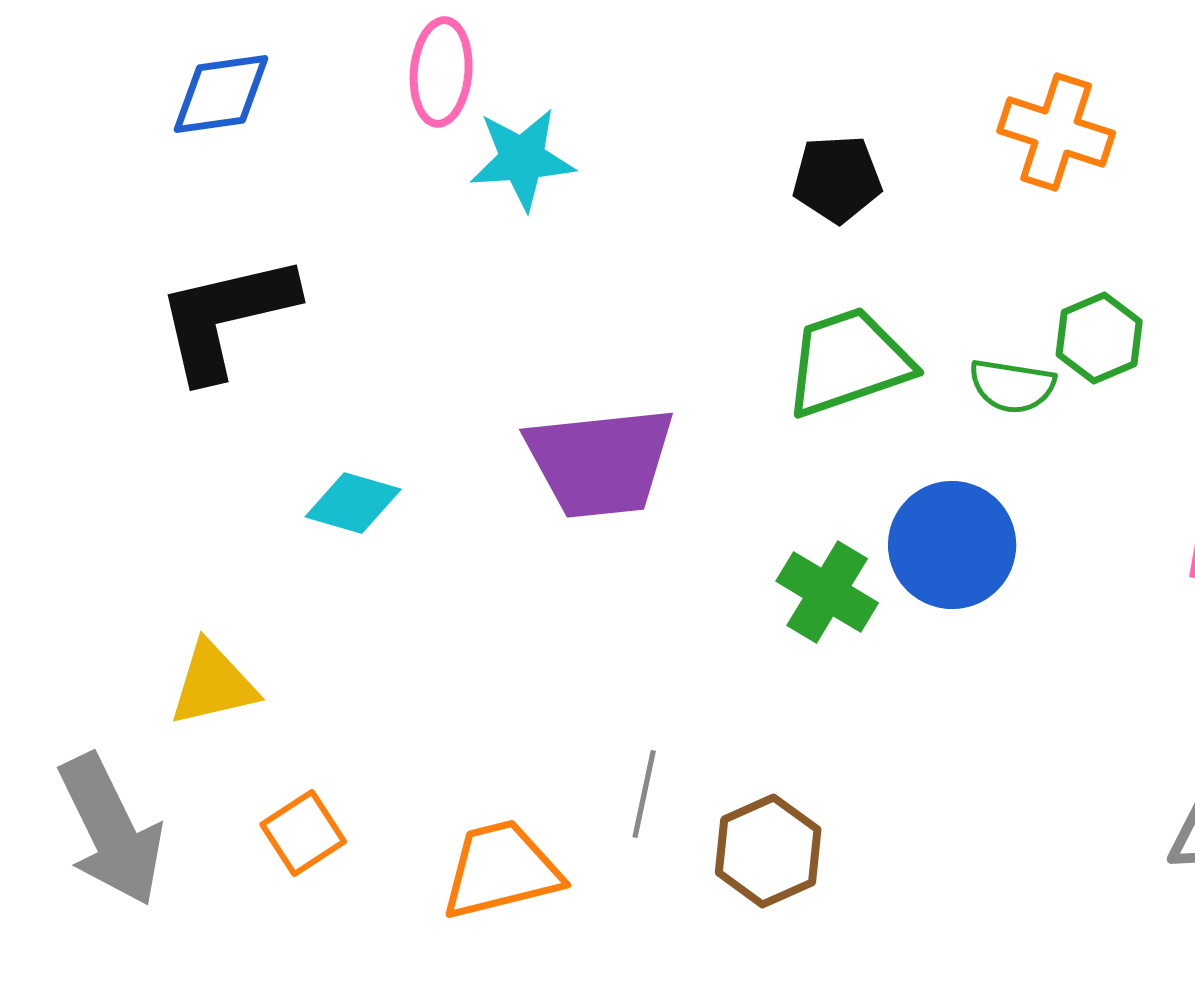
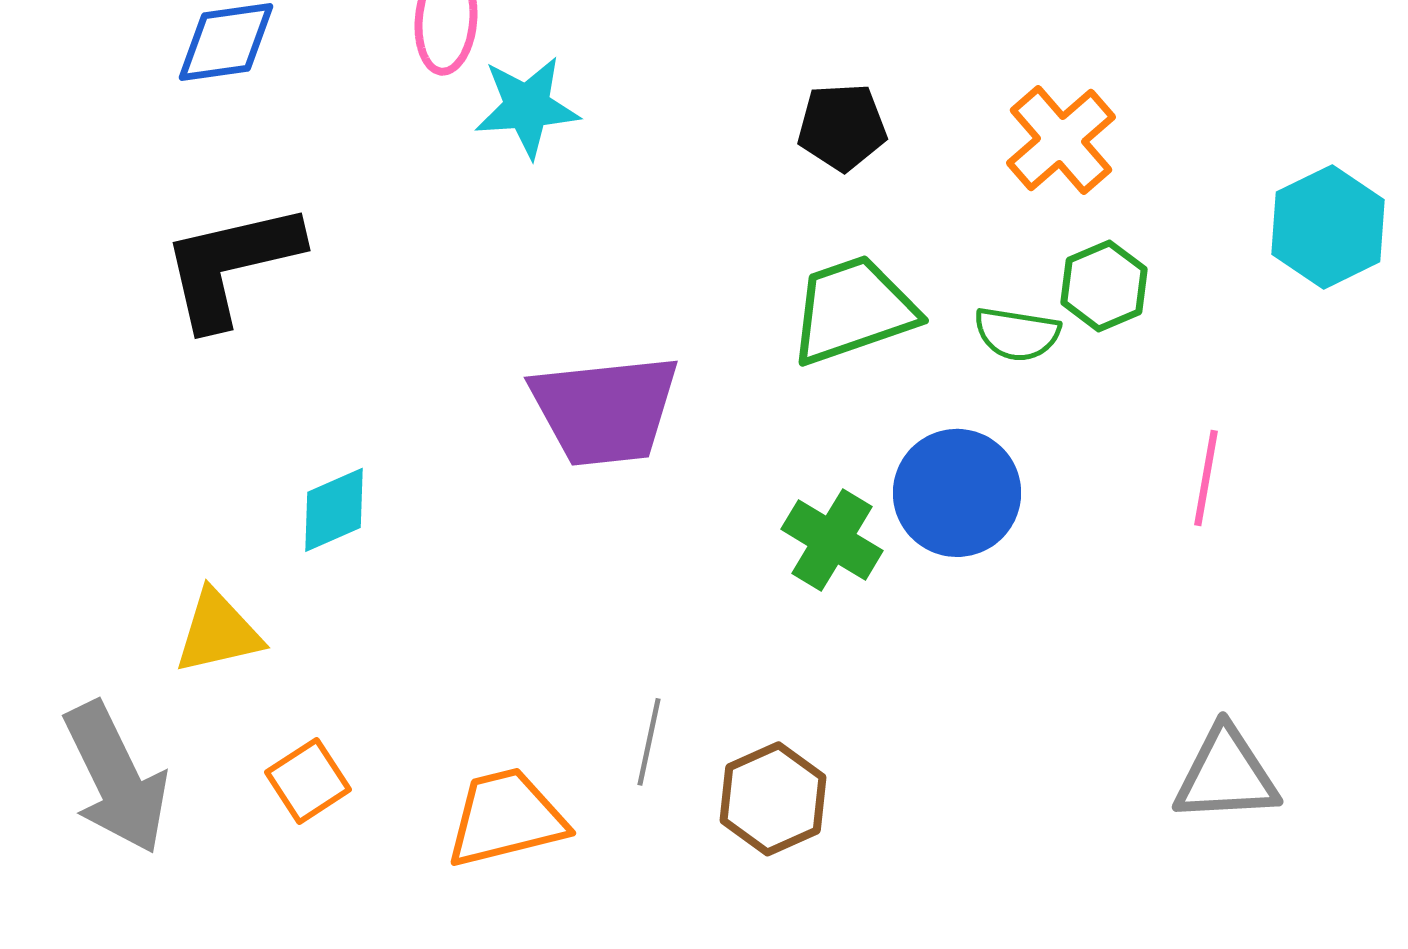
orange cross: (1056, 132) -> (1061, 140), moved, turned 31
cyan diamond: (353, 503) -> (334, 510), moved, turned -40

